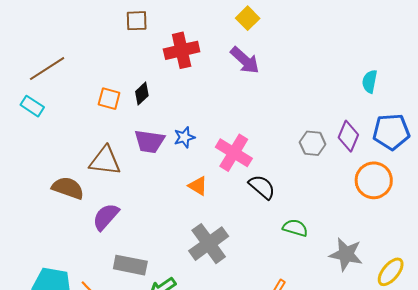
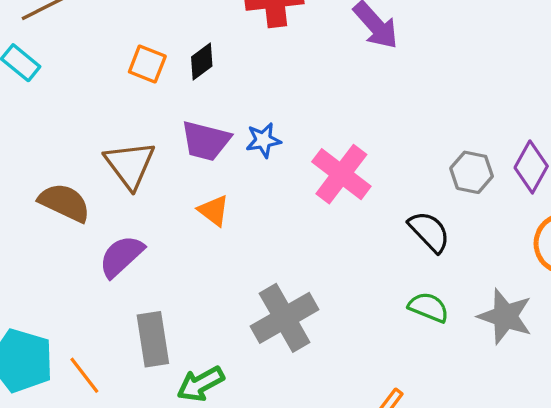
brown triangle: (105, 161) -> (130, 165), turned 40
orange triangle: (198, 186) -> (214, 211), moved
black semicircle: (262, 187) -> (429, 232), moved
gray star: (346, 254) -> (505, 316), moved
gray rectangle: (130, 265) -> (153, 339), turned 64

